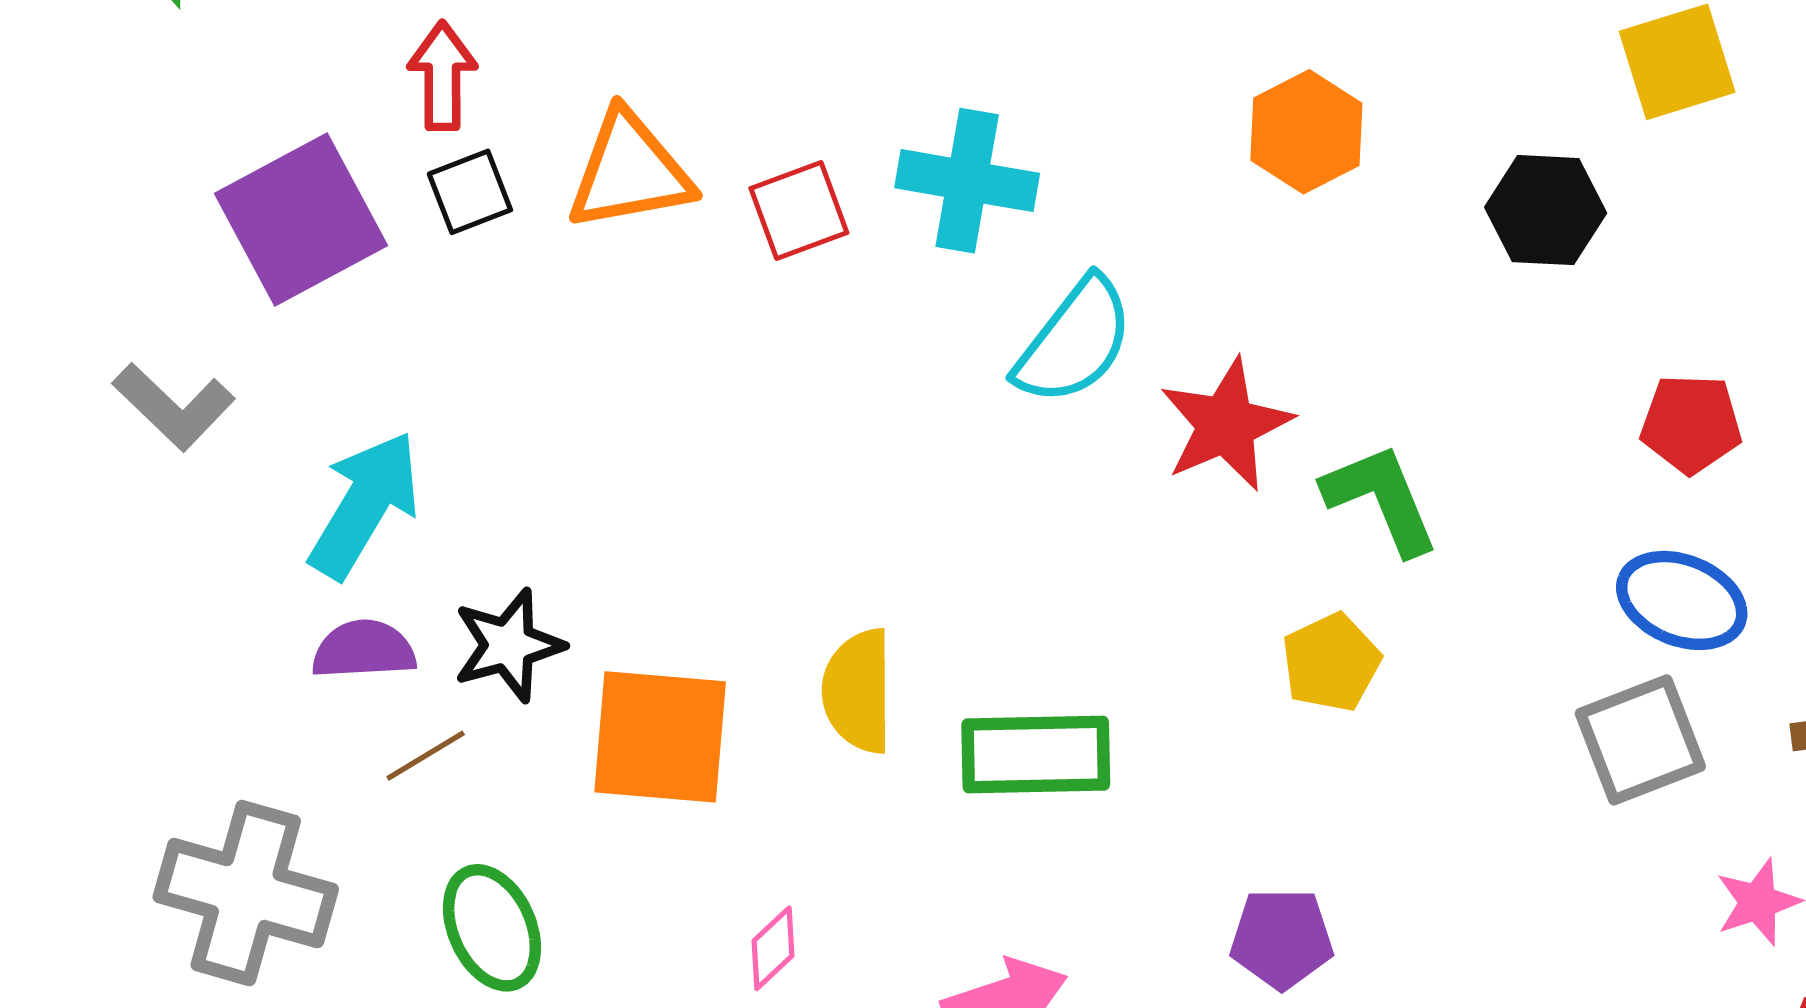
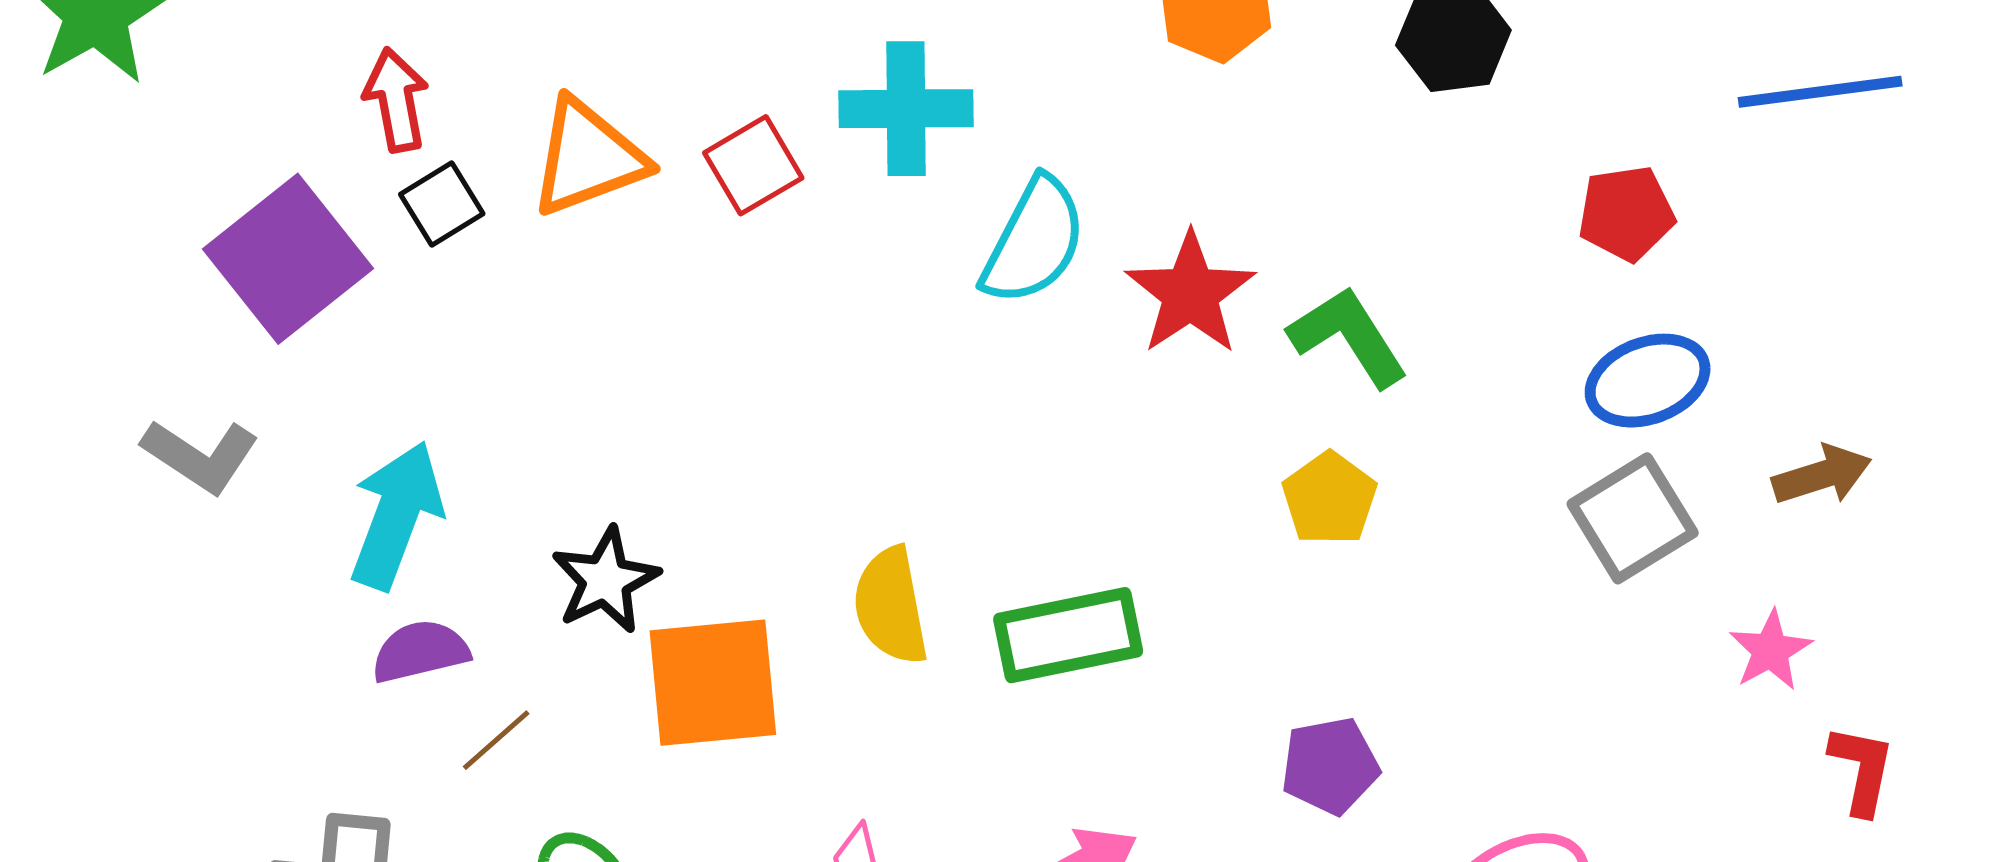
blue ellipse: (1682, 600) -> (1648, 381), turned -32
black star: (508, 645) -> (605, 580), moved

